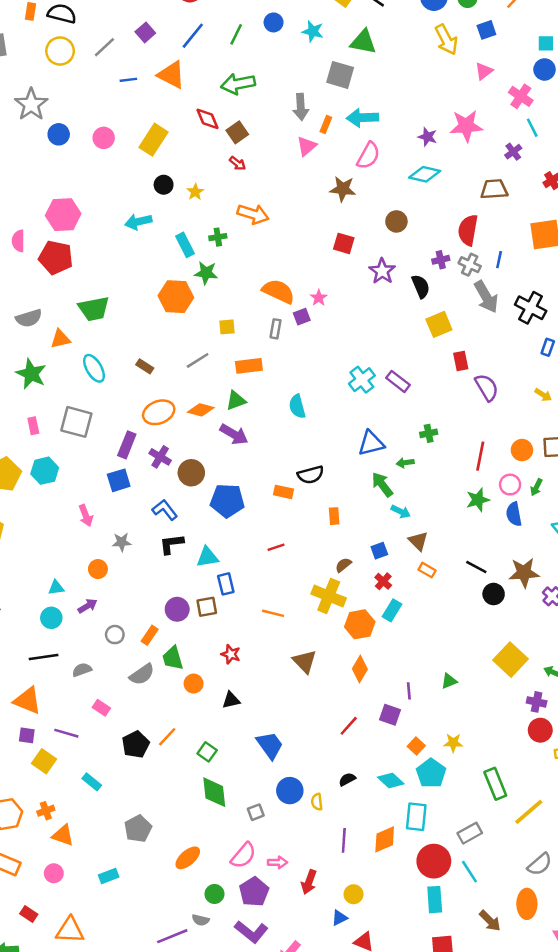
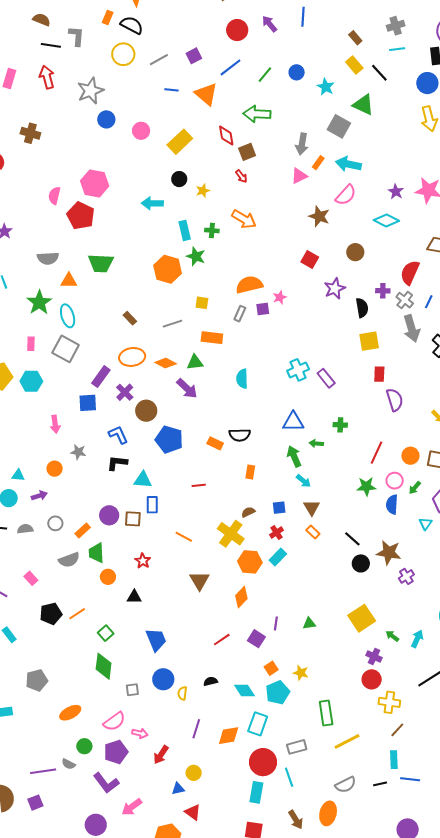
orange semicircle: (278, 291) -> (249, 285), turned -52
cyan ellipse: (94, 368) -> (68, 316), moved
gray semicircle: (82, 670) -> (25, 529), moved

